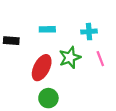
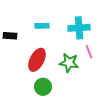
cyan cross: (89, 32) -> (79, 28), size x1.5
green star: (70, 58) -> (69, 63), moved, turned 30

